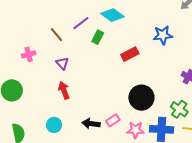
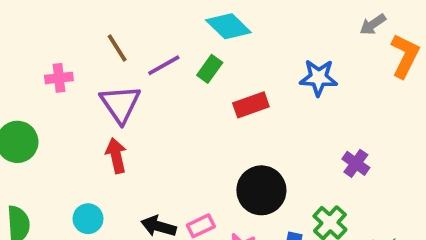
purple line: (81, 23) -> (164, 65), moved
green rectangle: (98, 37) -> (210, 69), moved
purple triangle: (62, 63) -> (120, 104), size x1.6

